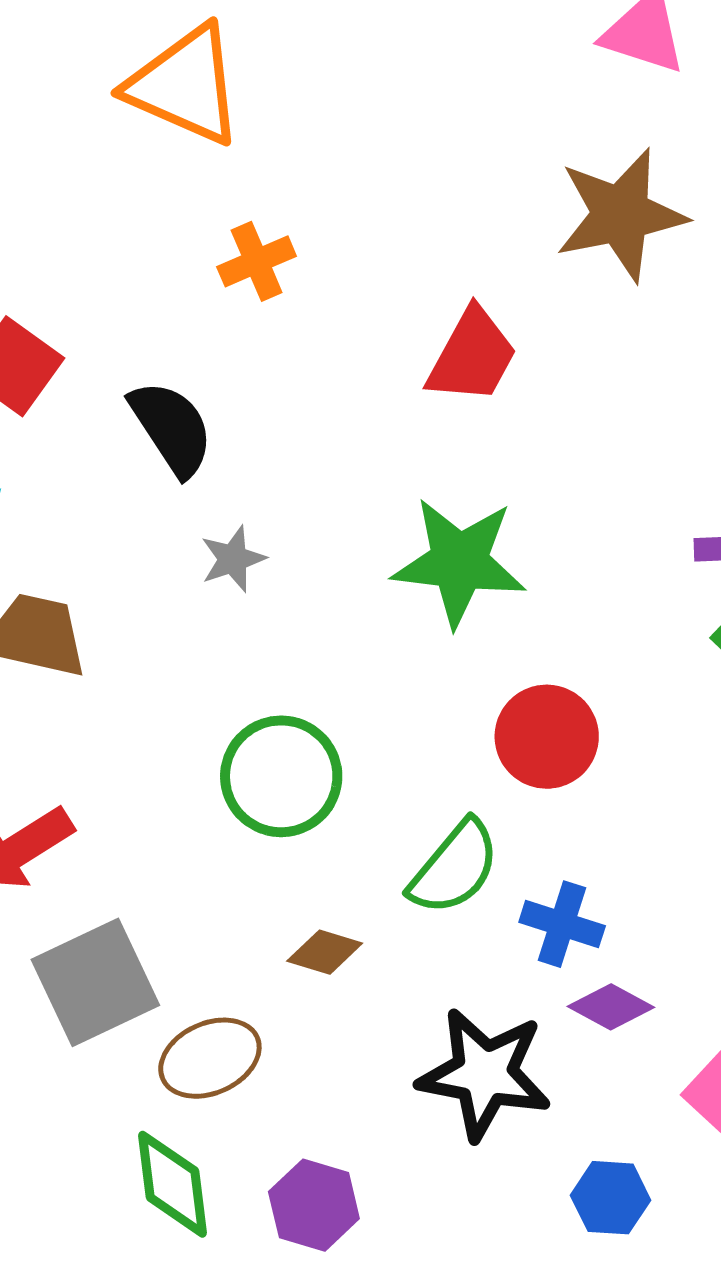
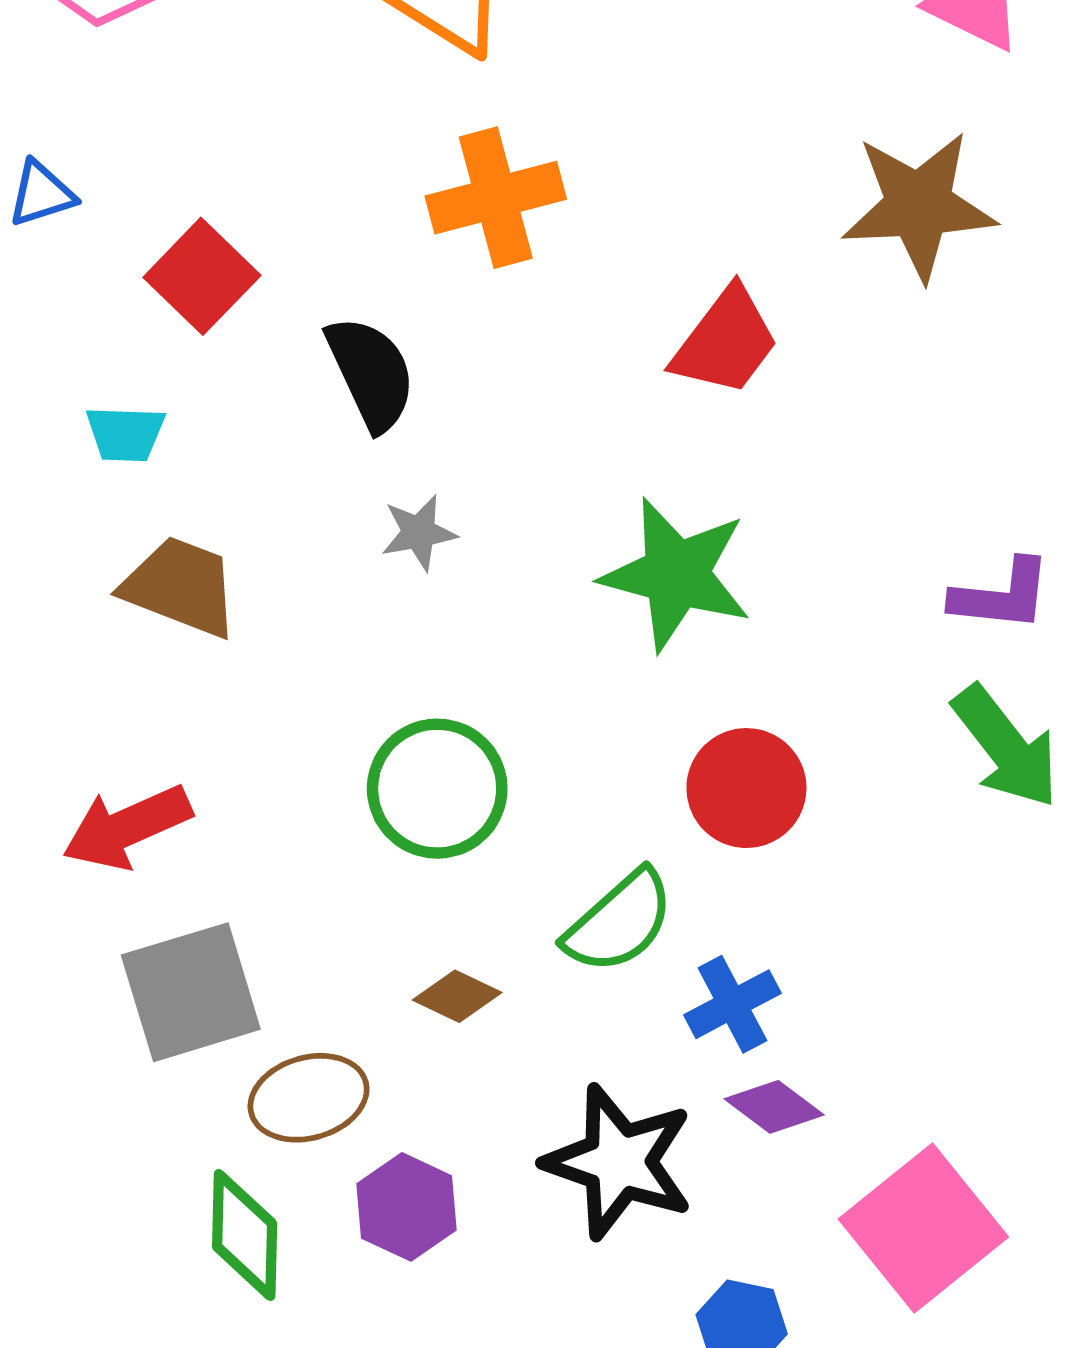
orange cross: (257, 261) -> (496, 198), size x1.5
blue cross: (562, 924) -> (732, 1004), turned 36
purple hexagon: (314, 1205) -> (406, 1207), moved

